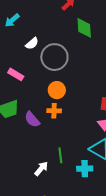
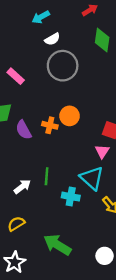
cyan arrow: (12, 20) -> (41, 17), moved
white semicircle: (32, 43) -> (52, 39), moved
orange circle: (57, 90) -> (70, 116), moved

